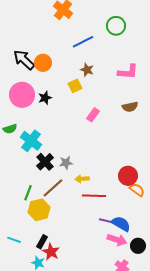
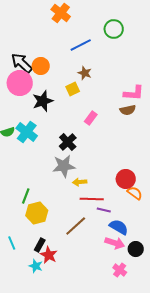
pink L-shape: (128, 72) -> (134, 93), moved
pink circle: (22, 95) -> (20, 83), moved
black star: (45, 98) -> (43, 101), size x1.5
cyan cross: (31, 141) -> (27, 132), moved
black cross: (45, 162) -> (68, 142), moved
gray star: (66, 163) -> (64, 166), size x1.6
brown line: (53, 188) -> (76, 226), moved
purple line: (106, 221) -> (104, 210), moved
cyan line: (14, 240) -> (12, 243), turned 48

